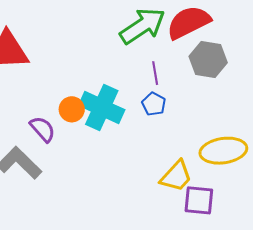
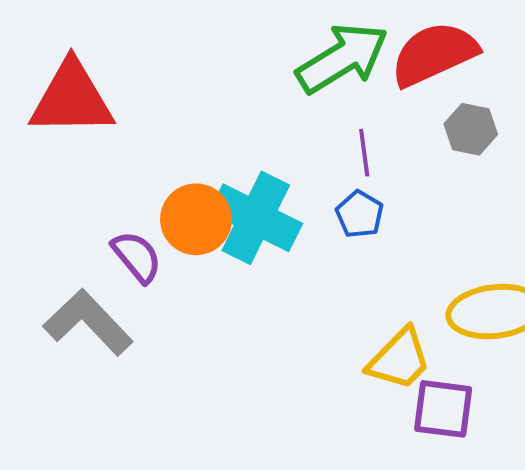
gray hexagon: (208, 59) -> (471, 129), size x0.7
orange circle: (72, 109) -> (196, 219), size x1.4

